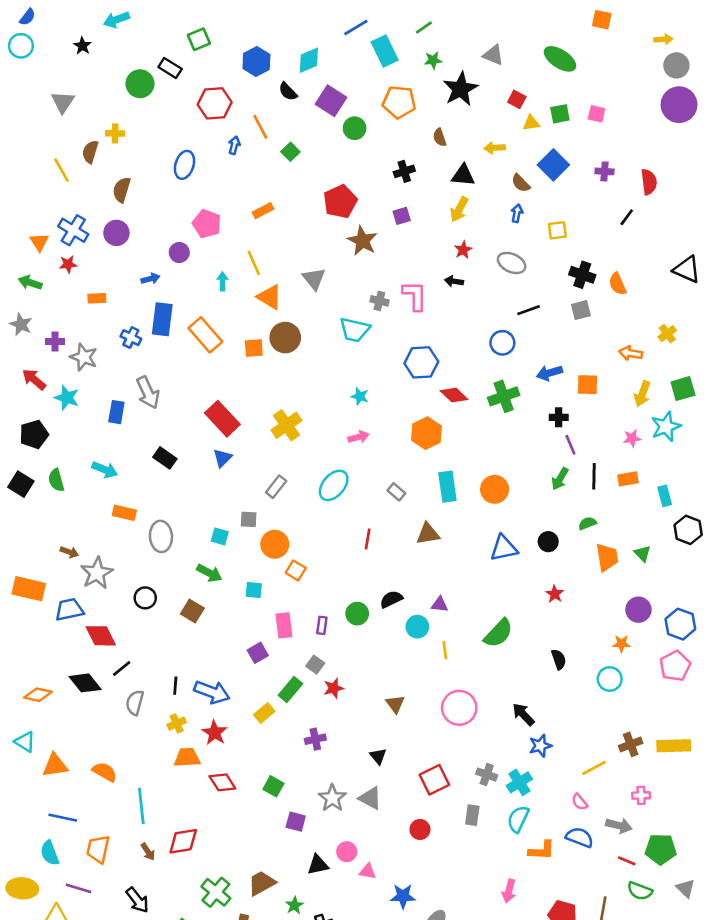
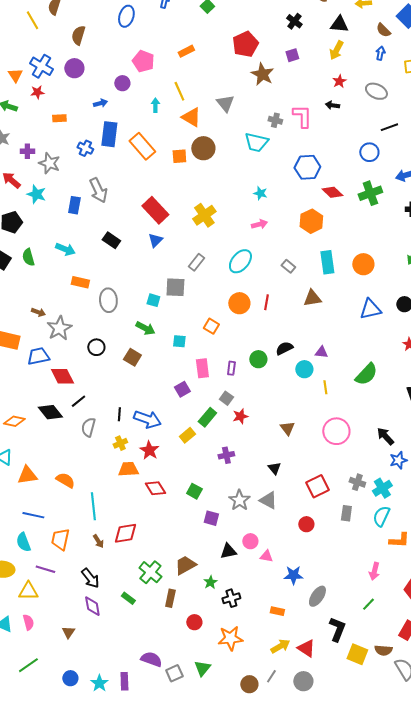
black cross: (404, 171) -> (294, 21), turned -35
gray square: (249, 519) -> (175, 287), size x1.5
orange circle: (275, 544) -> (239, 303), moved

